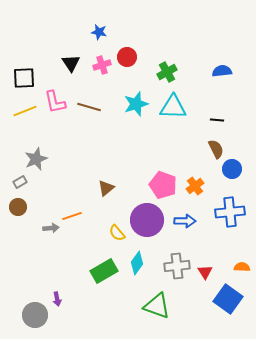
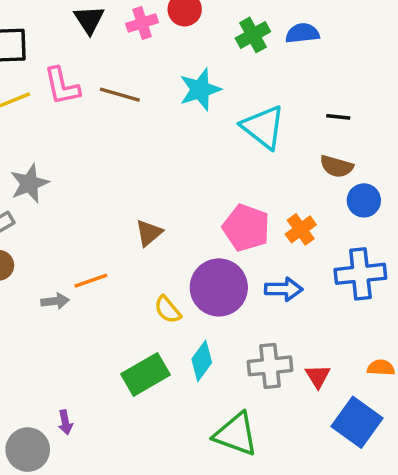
blue semicircle: (222, 71) -> (302, 33), moved
cyan triangle: (173, 107) -> (263, 127), moved, turned 36
brown semicircle: (216, 149) -> (337, 166), turned 132

